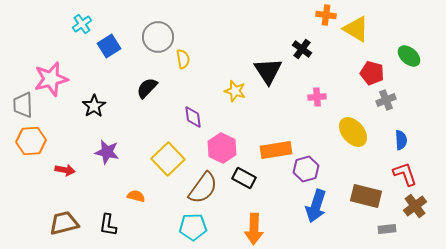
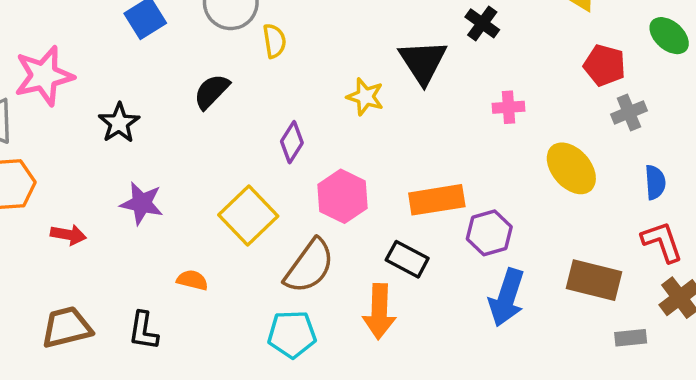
purple diamond: (193, 117) -> (292, 142), turned 40
black rectangle: (244, 178) -> (407, 259), moved
orange arrow: (254, 229) -> (379, 312), moved

